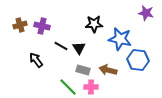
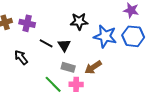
blue hexagon: (138, 60) -> (133, 36), moved
brown arrow: (108, 70) -> (93, 67), turned -48

